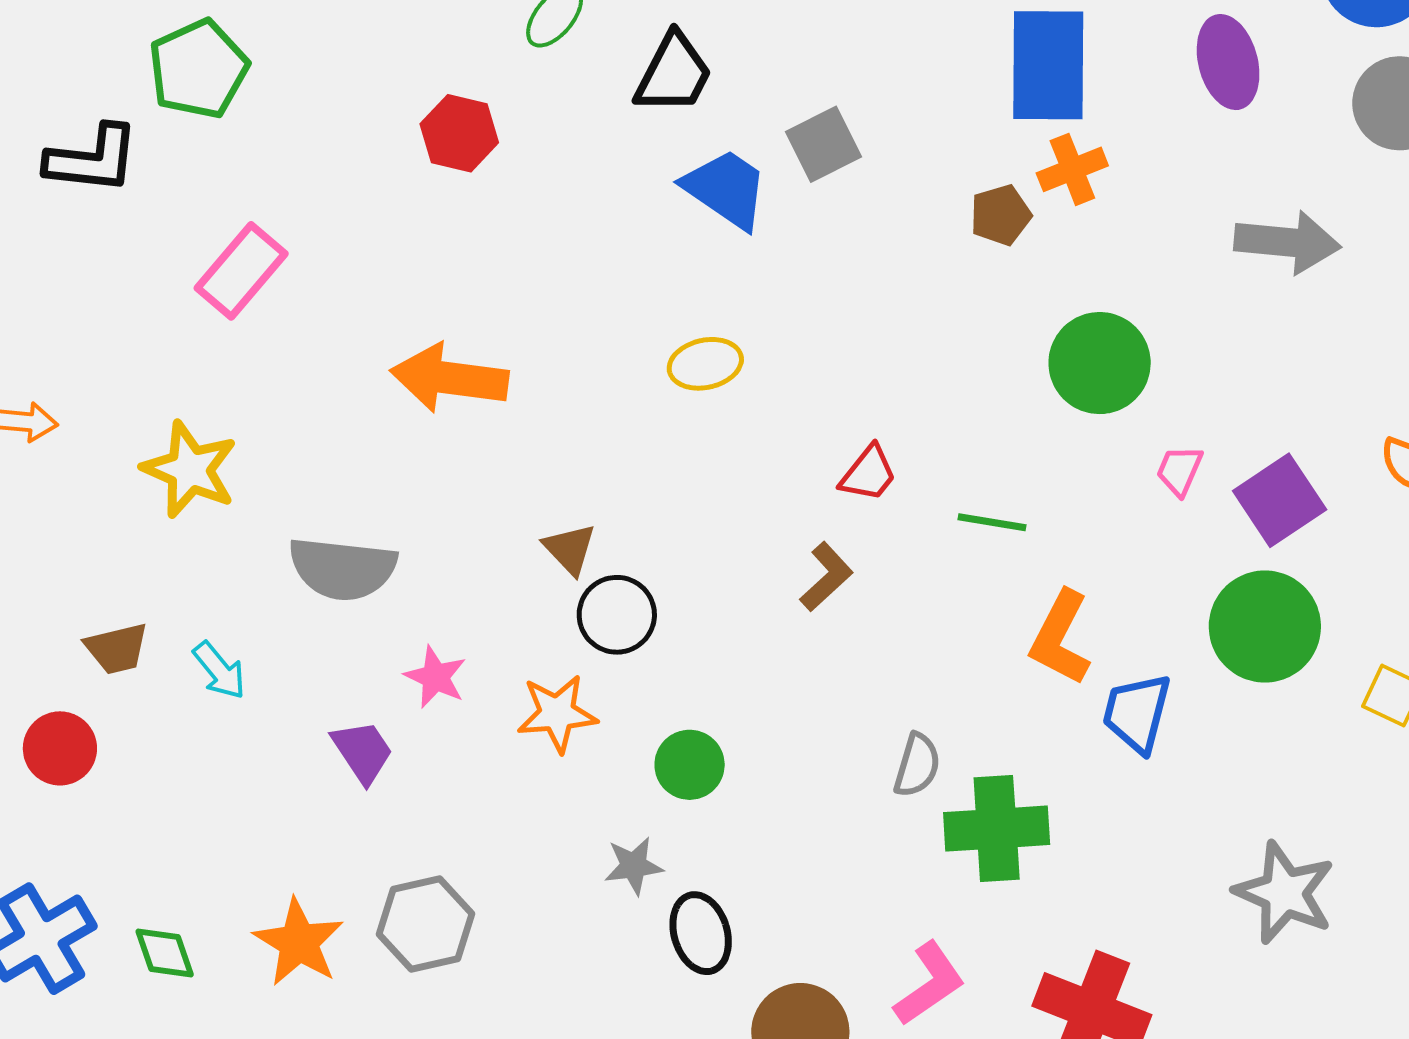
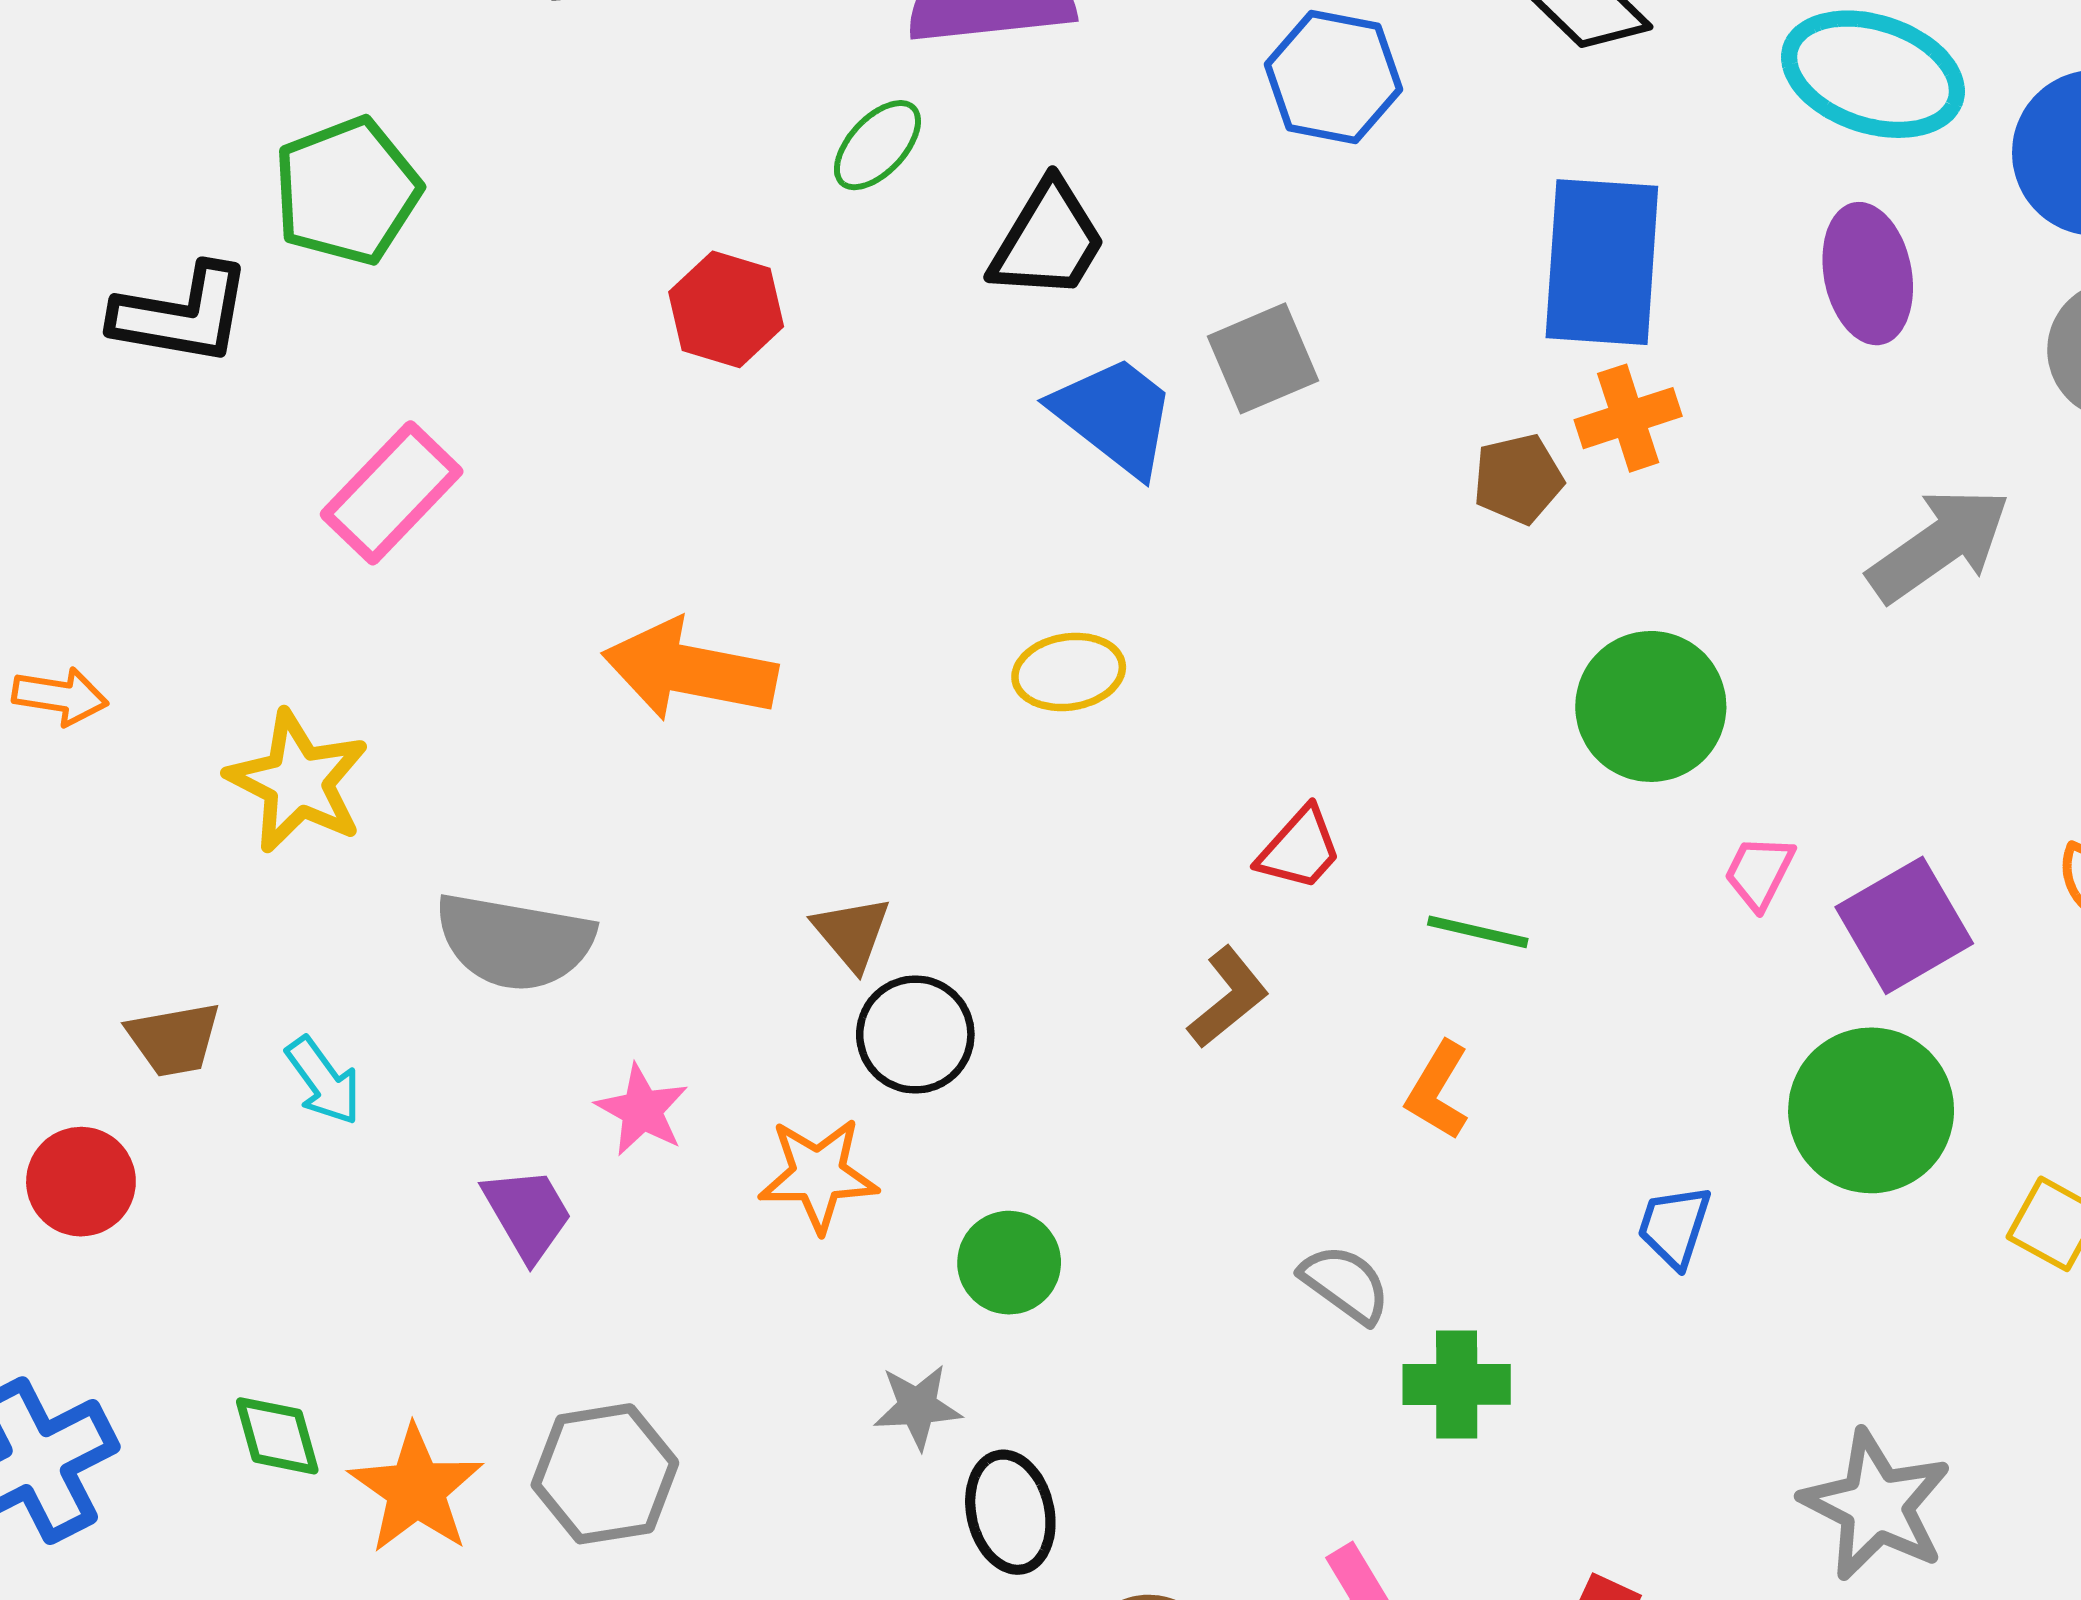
gray arrow: (1287, 242) -> (1939, 545), turned -44
orange L-shape: (1060, 638) -> (1438, 1091), moved, size x0.7
blue trapezoid: (1137, 713) -> (1674, 1226), size x0.7
gray semicircle: (917, 765) -> (1345, 1284), turned -74
green cross: (997, 829) -> (1457, 1384), size x0.7
green diamond: (165, 953) -> (277, 1436), moved

